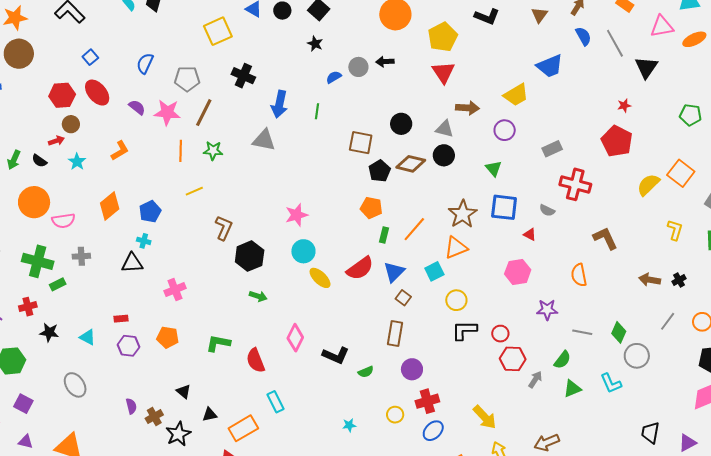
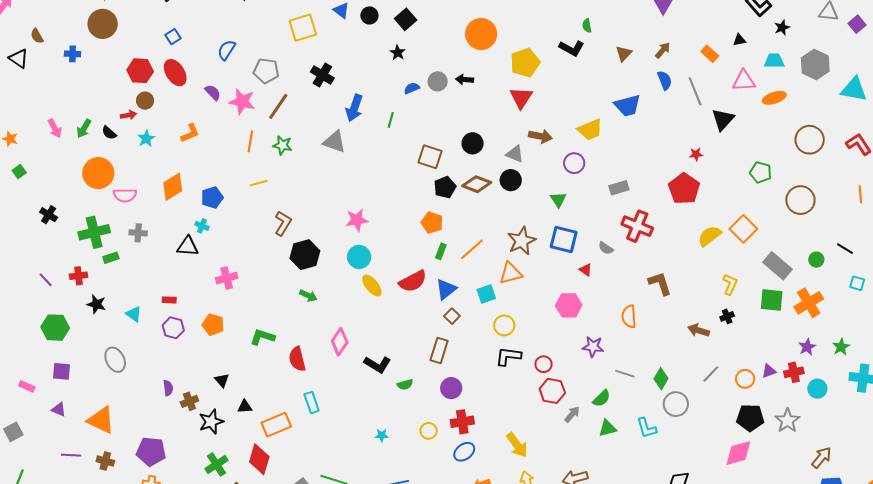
green cross: (38, 261) -> (94, 232), turned -36
black cross: (679, 280) -> (727, 316), moved
purple square: (23, 404) -> (61, 371), turned -30

